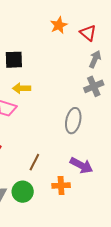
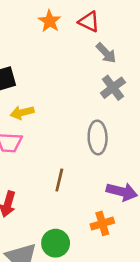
gray arrow: (95, 59) -> (106, 53), turned 126
brown line: (34, 162) -> (59, 180), moved

